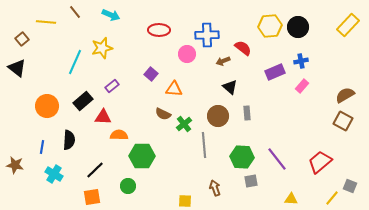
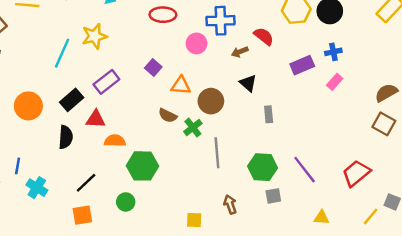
purple rectangle: (112, 86) -> (106, 82), size x1.5
brown circle: (218, 116) -> (211, 101), moved
black semicircle: (69, 140) -> (66, 137), moved
blue line: (42, 147) -> (18, 166), moved

